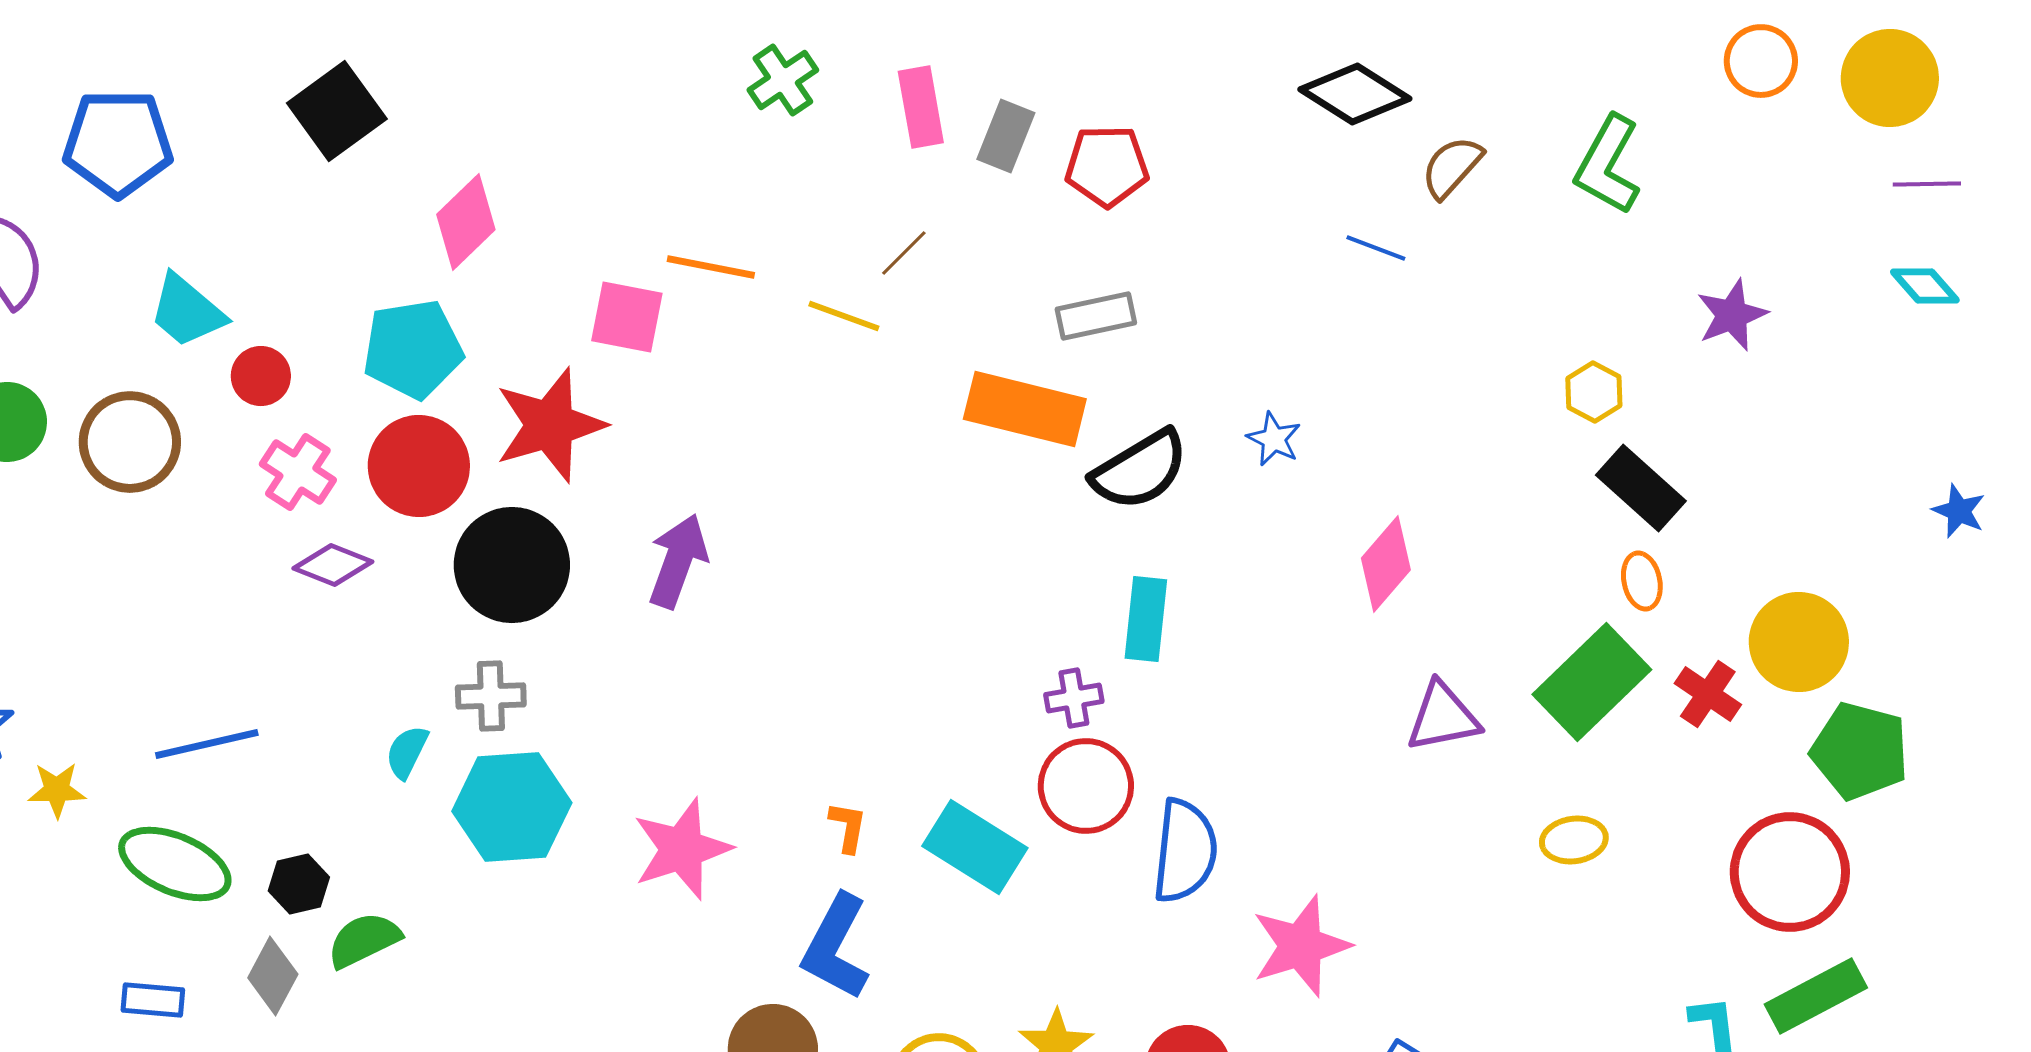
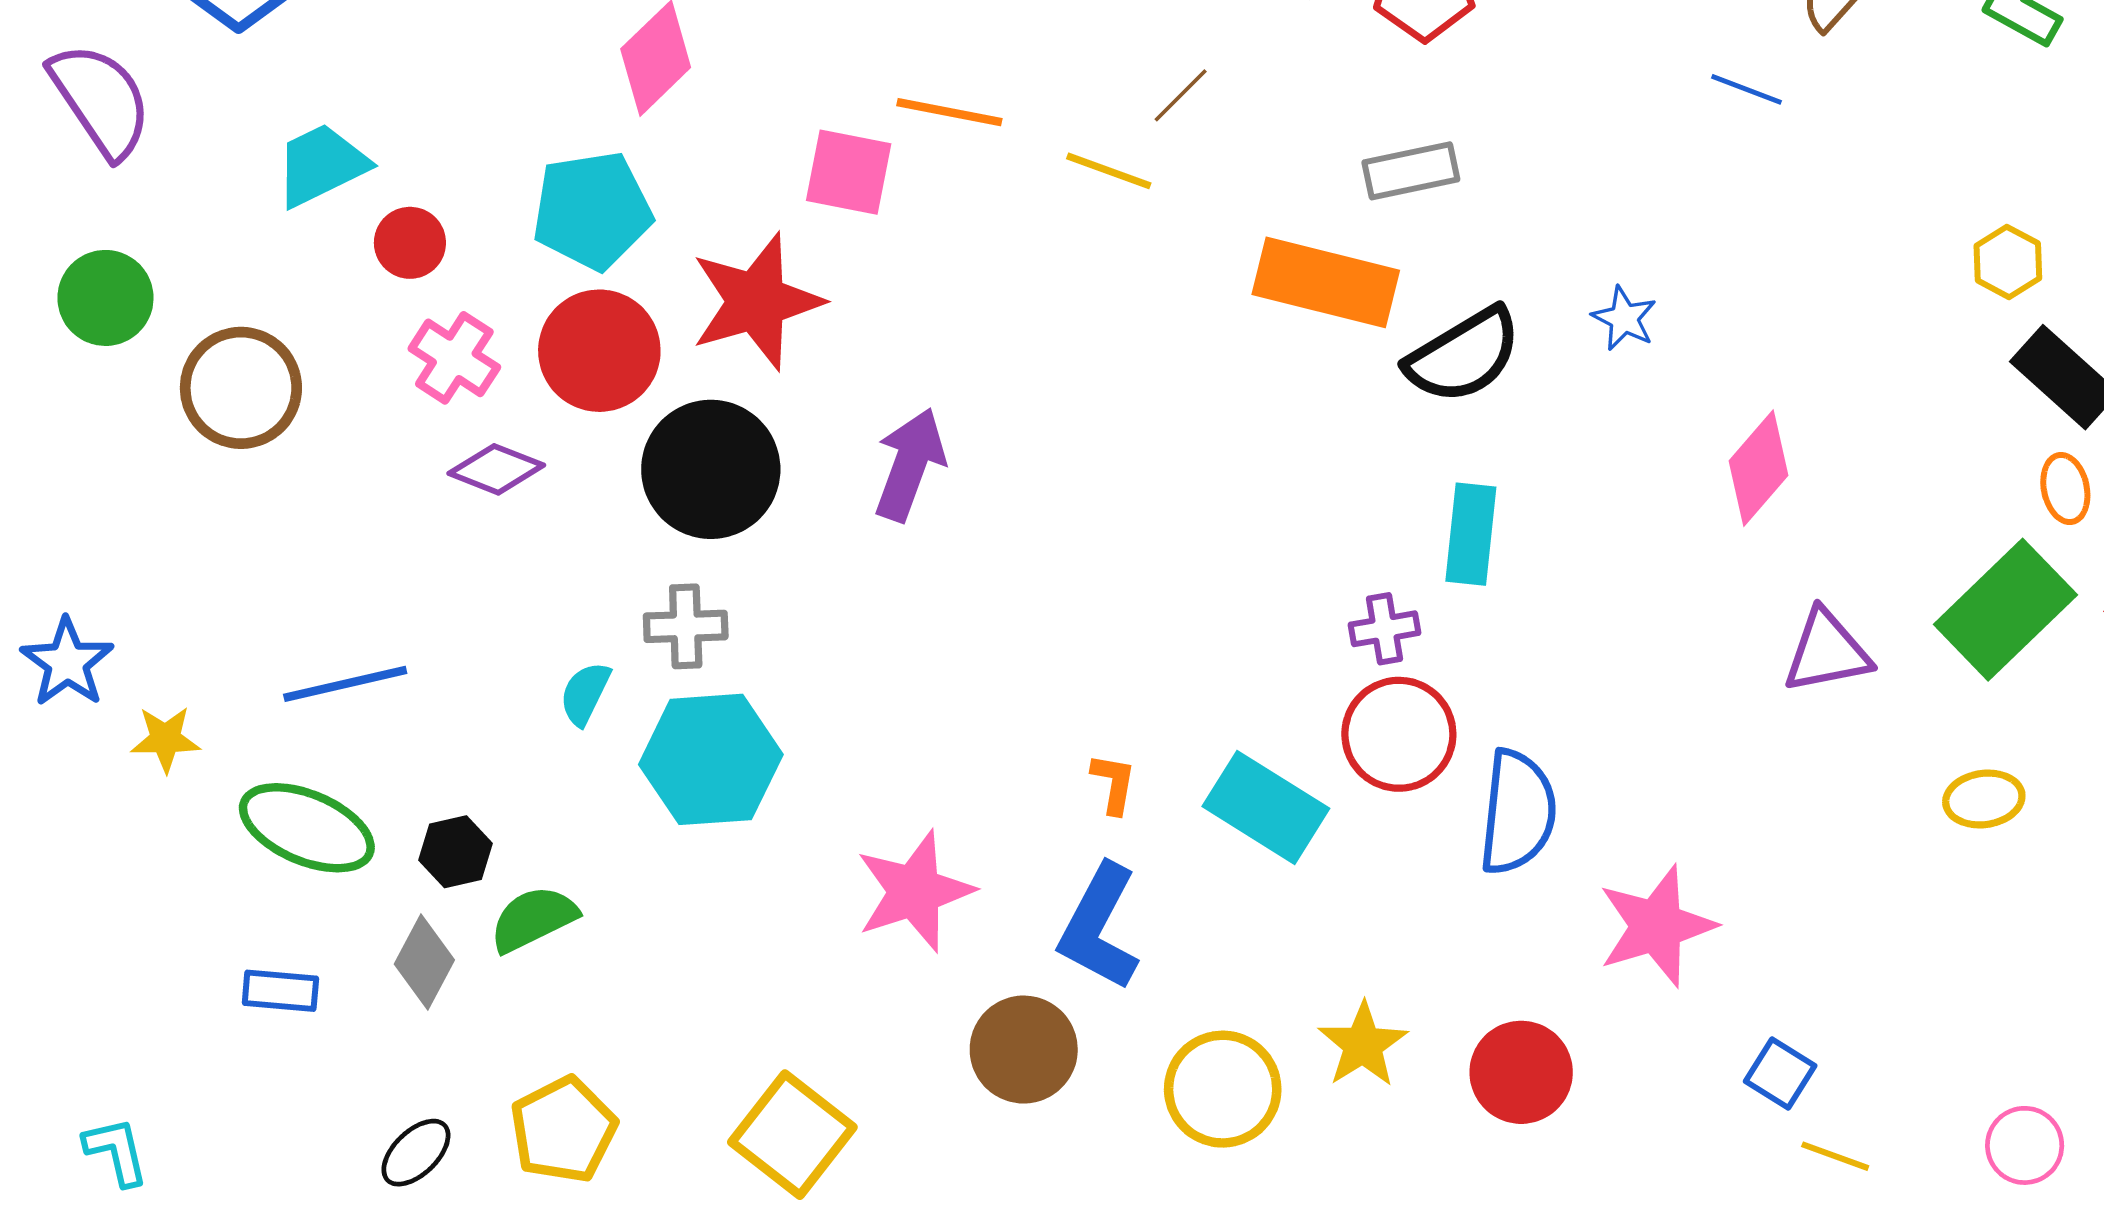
cyan trapezoid: (187, 311) -> (321, 165), turned 114
brown circle: (130, 442) -> (241, 388), moved
pink star: (682, 849) -> (915, 891), moved

